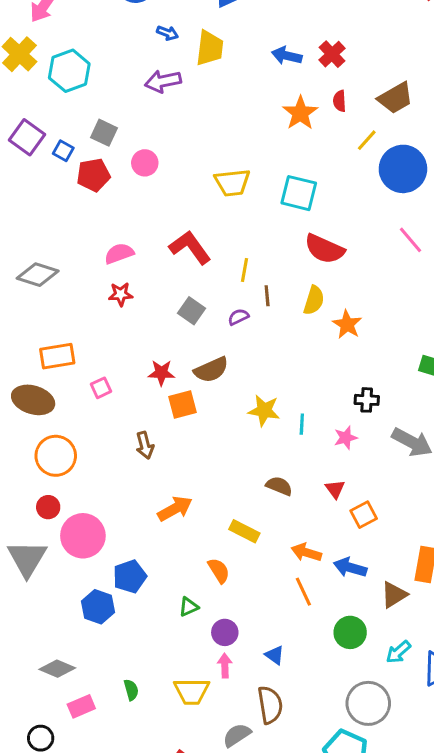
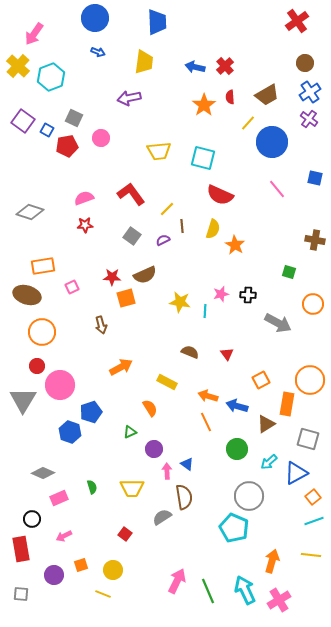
blue arrow: (167, 33) -> (98, 52), moved
purple arrow: (163, 81) -> (129, 98), moved
yellow line: (244, 270) -> (167, 209), turned 35
pink star: (346, 438) -> (221, 294), moved
orange square: (364, 515) -> (261, 380), moved
pink arrow: (225, 666) -> (167, 471), moved

